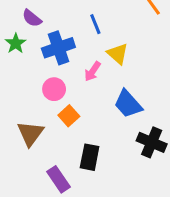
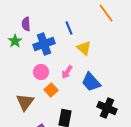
purple semicircle: (32, 18) -> (26, 24), turned 48
pink arrow: (92, 71) -> (67, 72), moved

